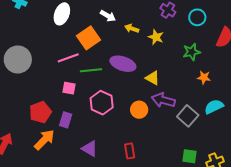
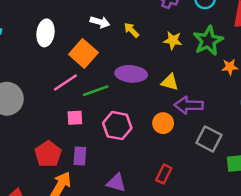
yellow arrow: (132, 28) -> (131, 30), turned 40
yellow star: (156, 37) -> (173, 40), moved
green star: (192, 52) -> (208, 41), size x1.4
gray square: (188, 116) -> (209, 139), moved
red rectangle: (130, 151) -> (164, 174), turned 49

